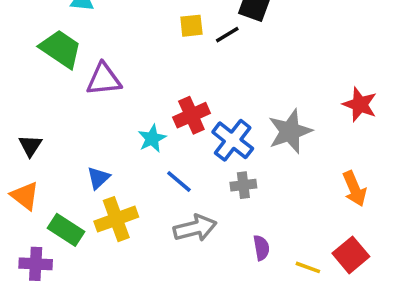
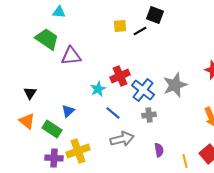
yellow cross: (116, 219) -> (78, 151), moved
green rectangle: (66, 230) -> (52, 129), moved
purple cross: (36, 264) -> (54, 158), moved
yellow line: (308, 267) -> (185, 161), turned 56

